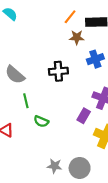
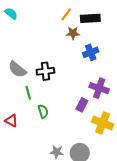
black cross: (58, 71) -> (45, 71), moved
green semicircle: (41, 121) -> (43, 111), turned -128

